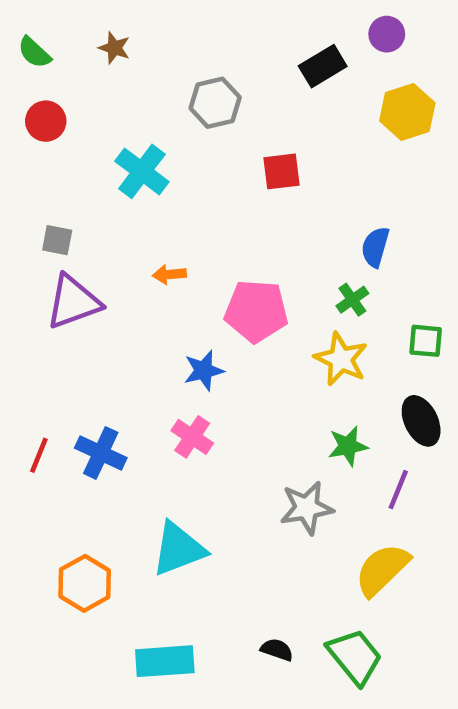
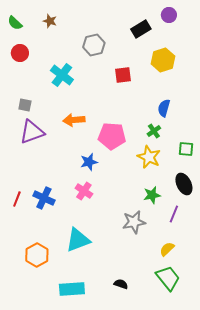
yellow hexagon: (407, 112) -> (163, 60), moved
orange arrow: (169, 274) -> (74, 120), size x1.5
yellow semicircle: (382, 570) -> (167, 249), size x0.6
green trapezoid: (355, 657) -> (168, 278), moved

